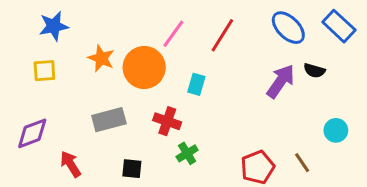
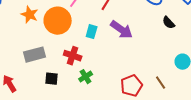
black semicircle: (314, 71) -> (169, 23), turned 32
purple arrow: (281, 81) -> (122, 30), moved, turned 90
black square: (132, 169) -> (52, 79), moved

